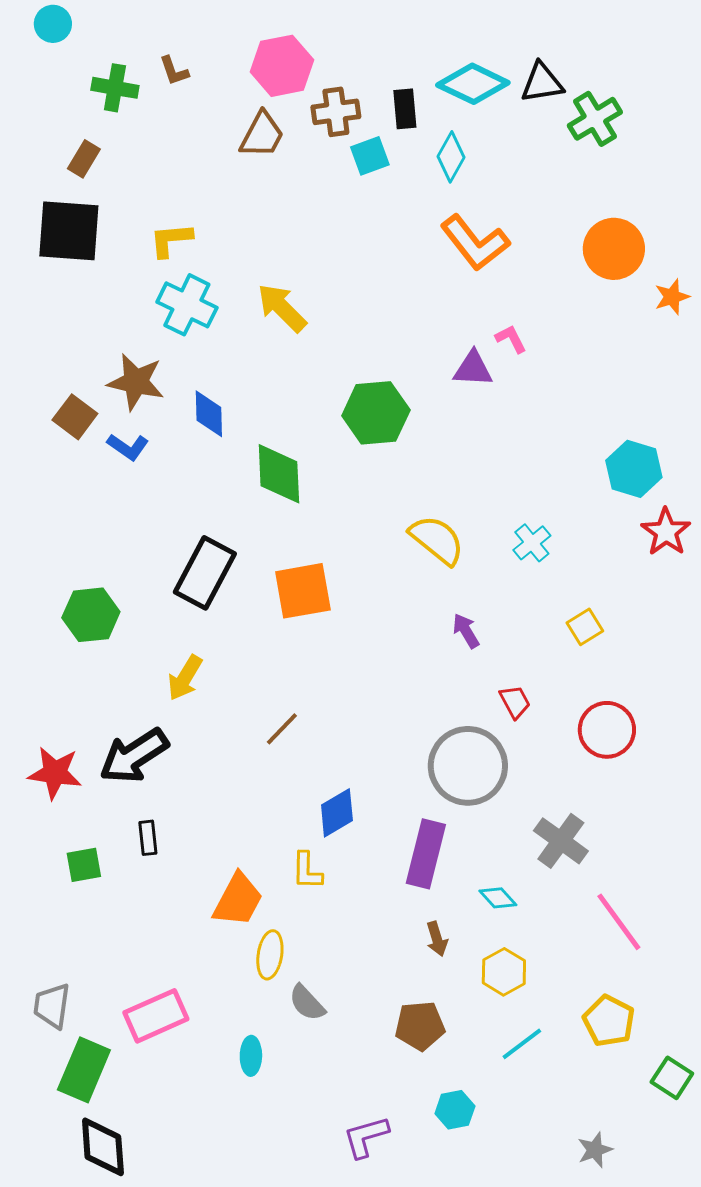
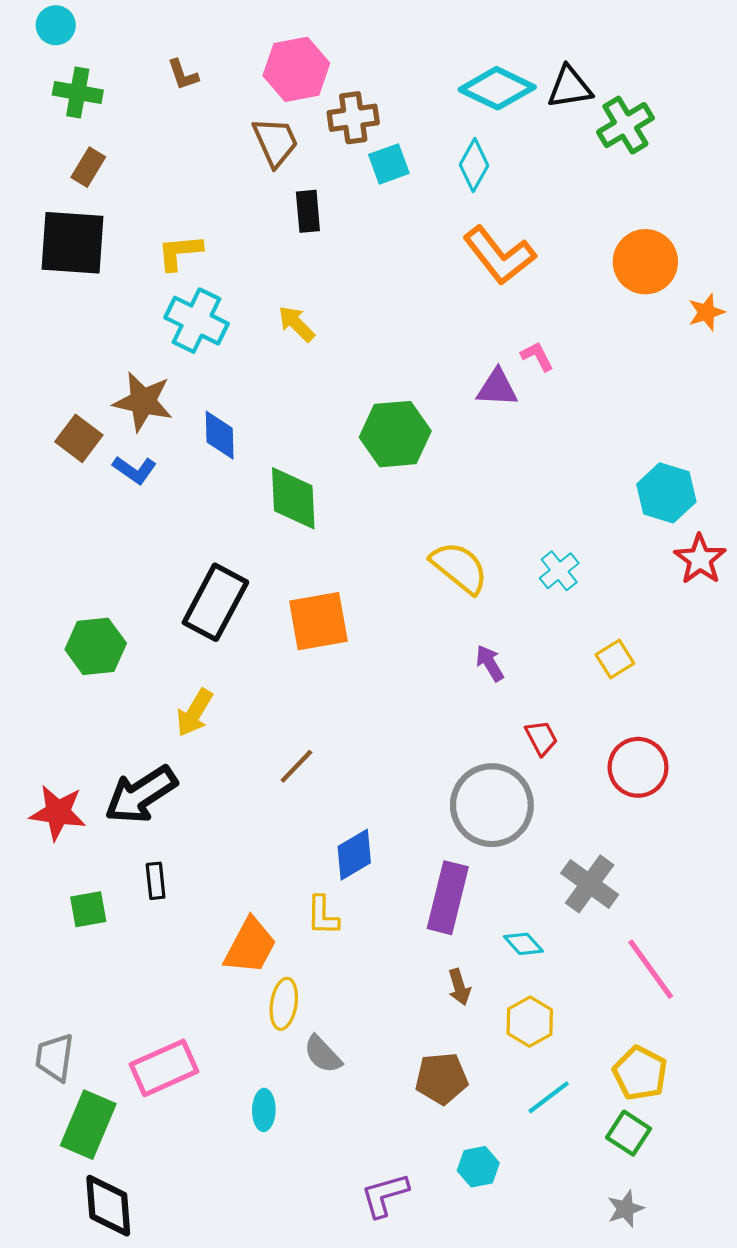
green cross: (115, 88) -> (78, 93), moved
black rectangle: (405, 109) -> (308, 211), moved
brown trapezoid: (262, 135) -> (275, 142), turned -52
yellow arrow: (282, 308) -> (296, 324), size x0.7
green square: (672, 1078) -> (629, 1133), moved

